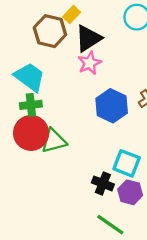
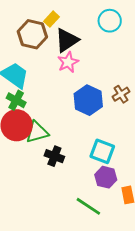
green cross: (31, 105) -> (16, 100), turned 36
black cross: (103, 183) -> (54, 156), moved

